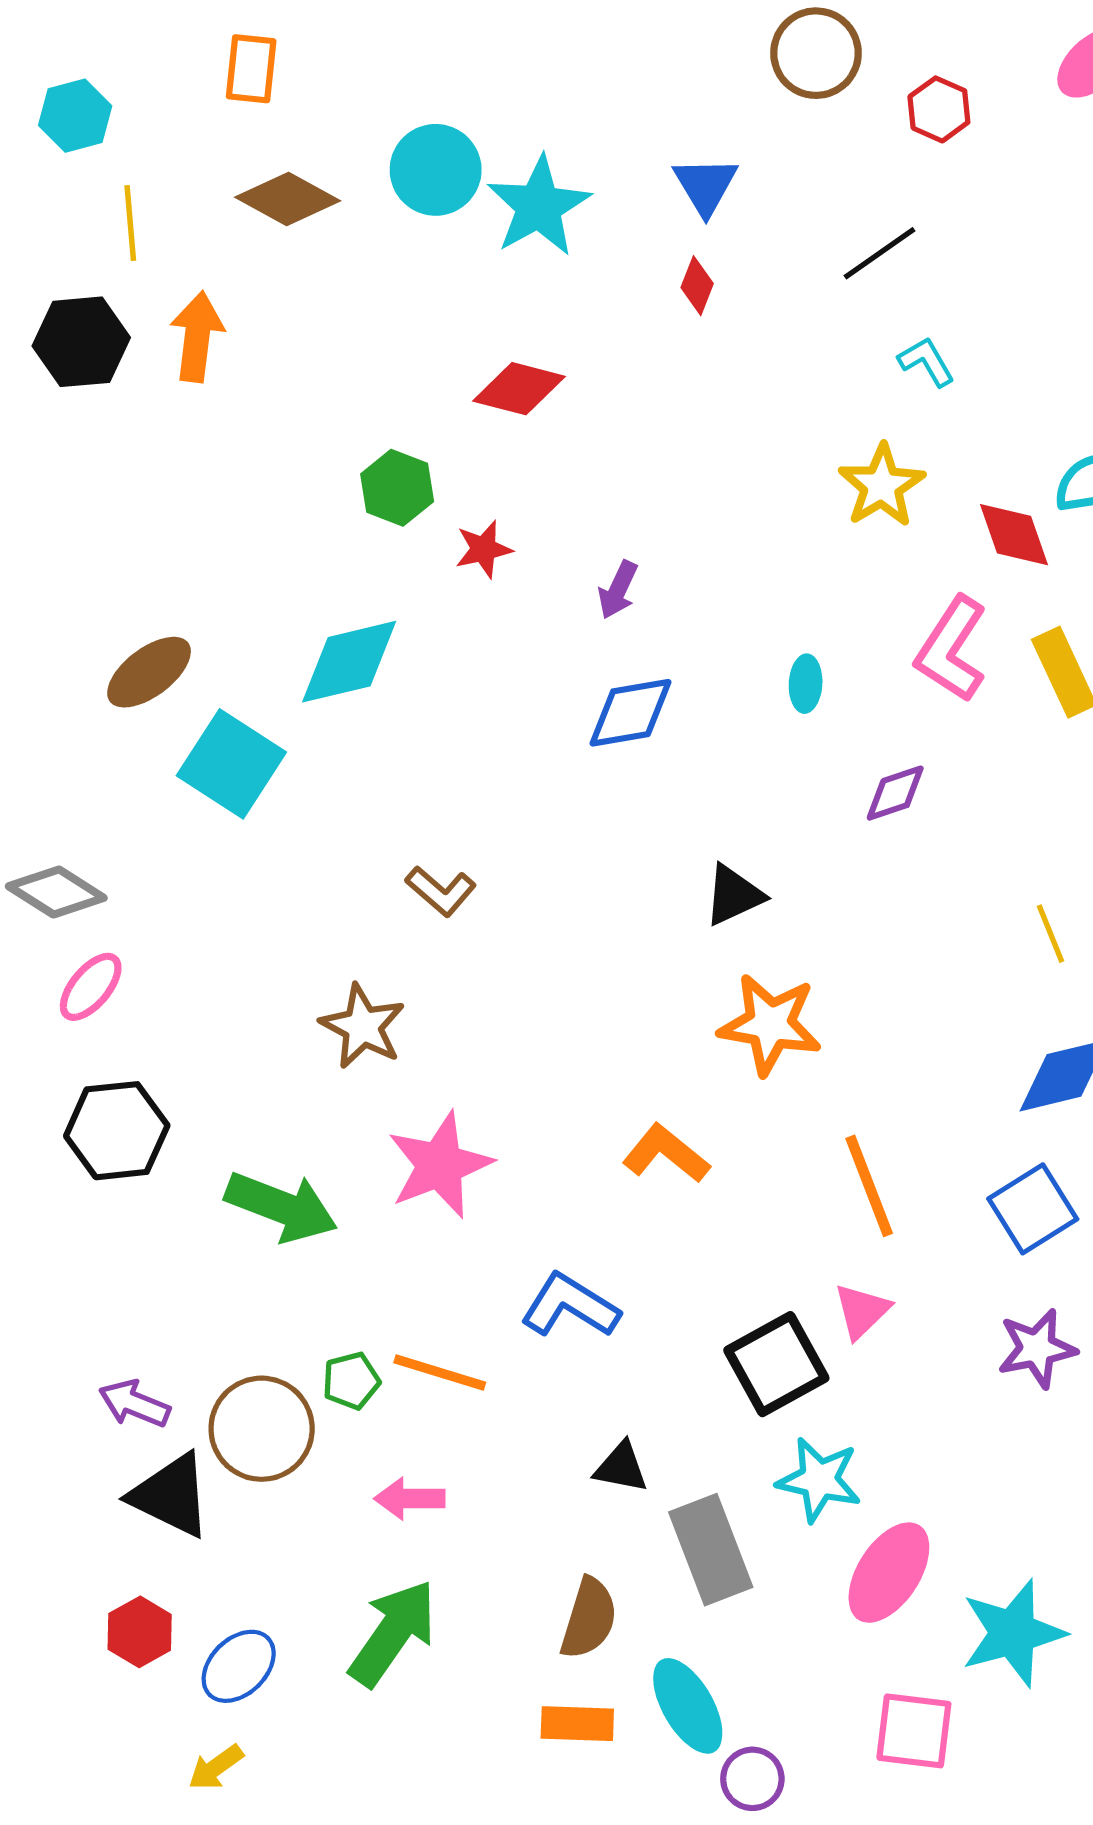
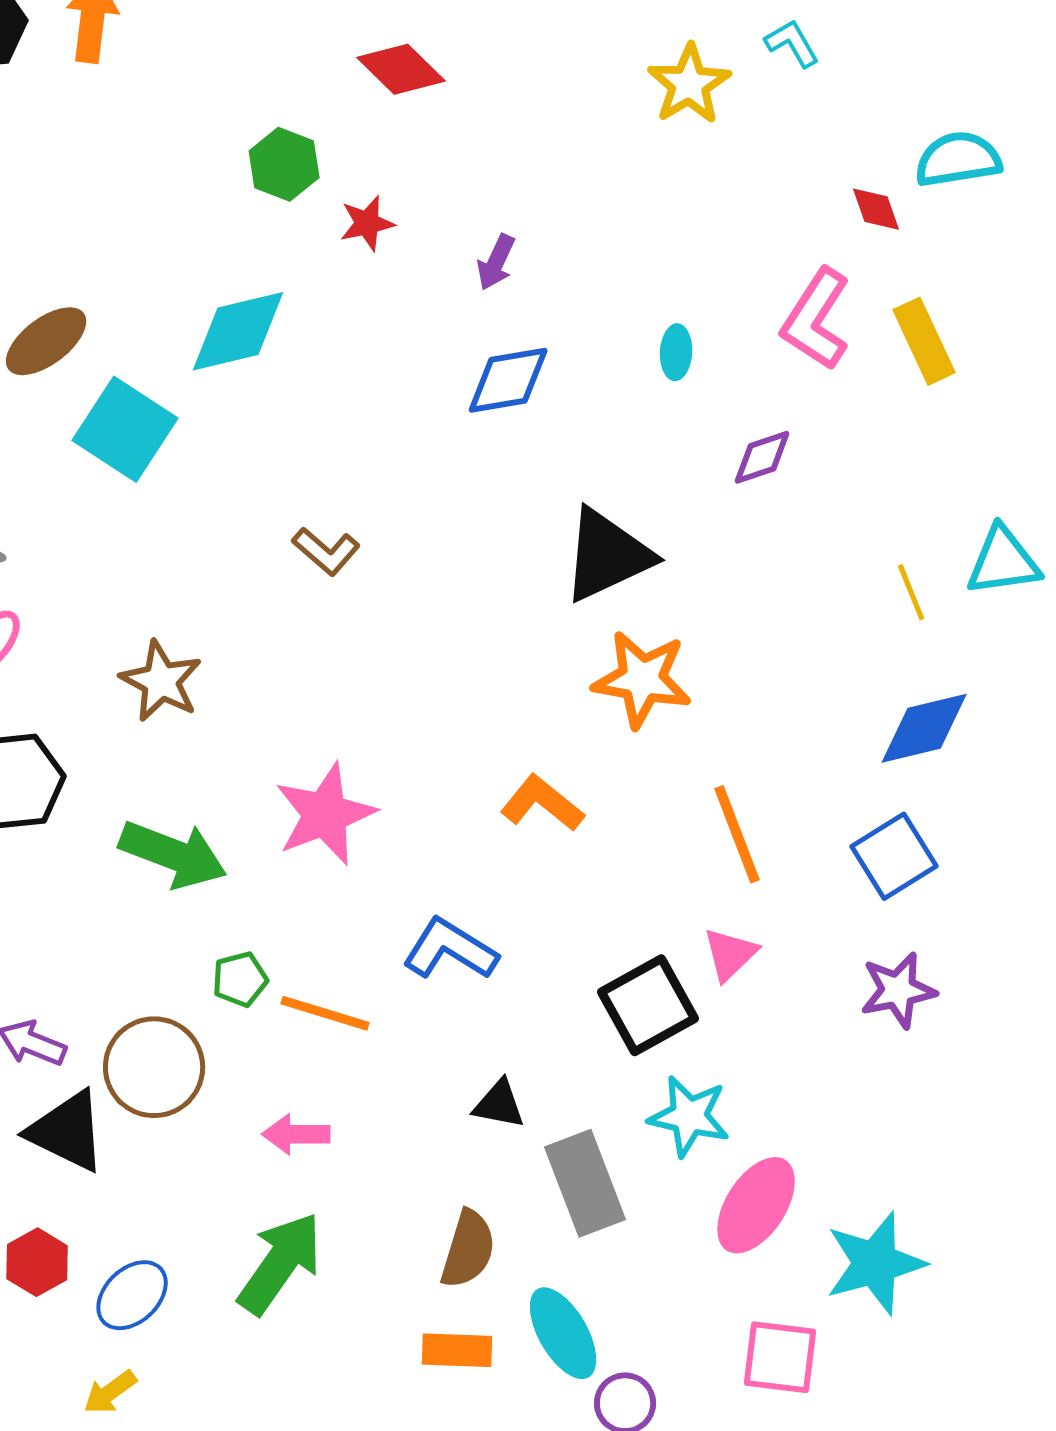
red diamond: (519, 389) -> (401, 69), turned 30
yellow star: (882, 486) -> (689, 84), moved
red diamond: (1014, 535) -> (876, 209), size x0.7
black triangle: (734, 895) -> (607, 555), size x1.6
brown star: (363, 1026) -> (161, 681), moved
green pentagon: (351, 1381) -> (240, 979), moved

